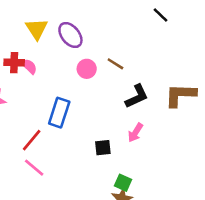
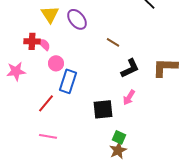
pink circle: (87, 69) -> (56, 63), moved
black square: (103, 148) -> (103, 109), size x1.5
pink line: (34, 168) -> (48, 136), moved, turned -30

